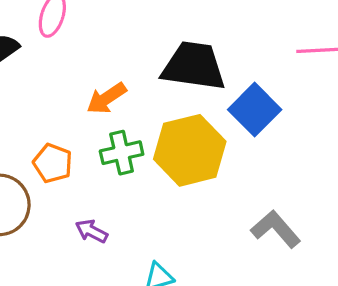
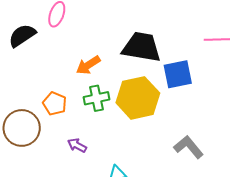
blue square: (255, 110) -> (178, 74), turned 32

